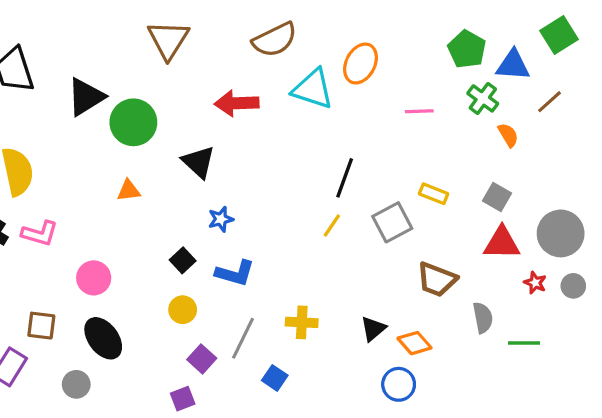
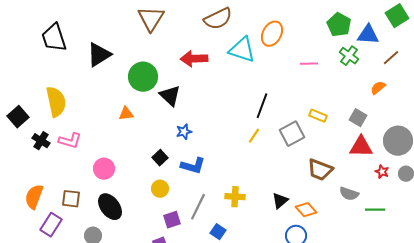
green circle: (133, 122) -> (143, 77), moved
orange semicircle: (508, 135) -> (378, 88), moved, turned -98
gray semicircle: (483, 318) -> (349, 194), turned 120
purple square: (202, 359) -> (172, 220), turned 30

